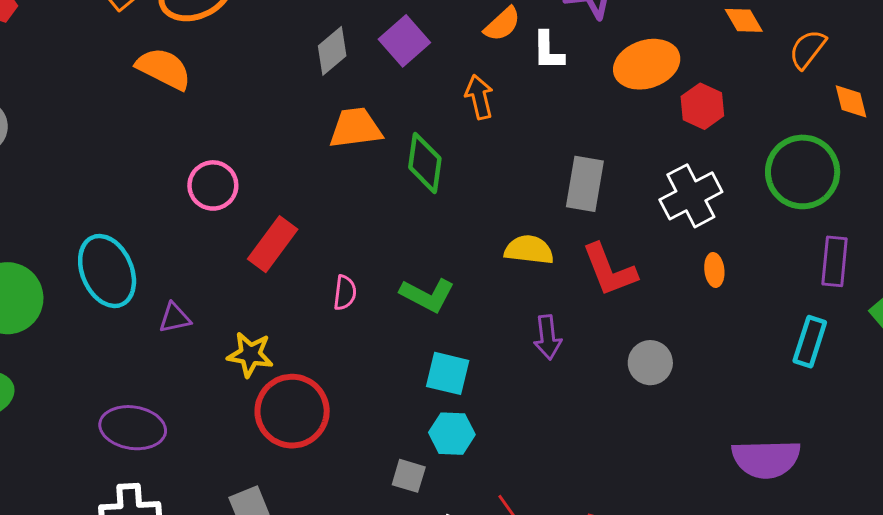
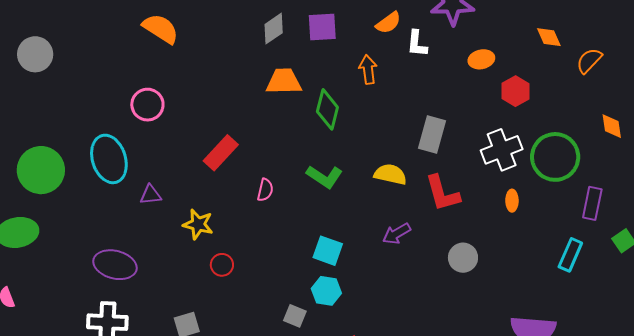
purple square: (404, 41) -> (322, 27), turned 32
orange ellipse: (647, 64) -> (481, 59), size x0.6
orange diamond: (851, 101) -> (612, 126), moved
green circle: (803, 172) -> (555, 157), moved
pink circle: (213, 185) -> (147, 105), moved
green L-shape: (427, 295) -> (324, 177), moved
purple arrow: (548, 337) -> (397, 234), turned 60
red circle: (292, 411) -> (222, 265), size x0.5

